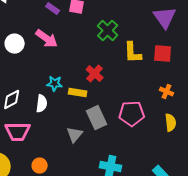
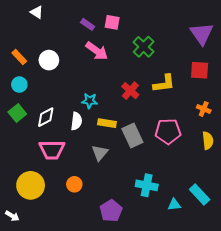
pink arrow: (47, 39) -> (97, 51), moved
yellow L-shape: (133, 53) -> (164, 84), moved, turned -95
yellow rectangle: (78, 93) -> (107, 123), moved
gray triangle: (75, 135) -> (100, 153), moved

